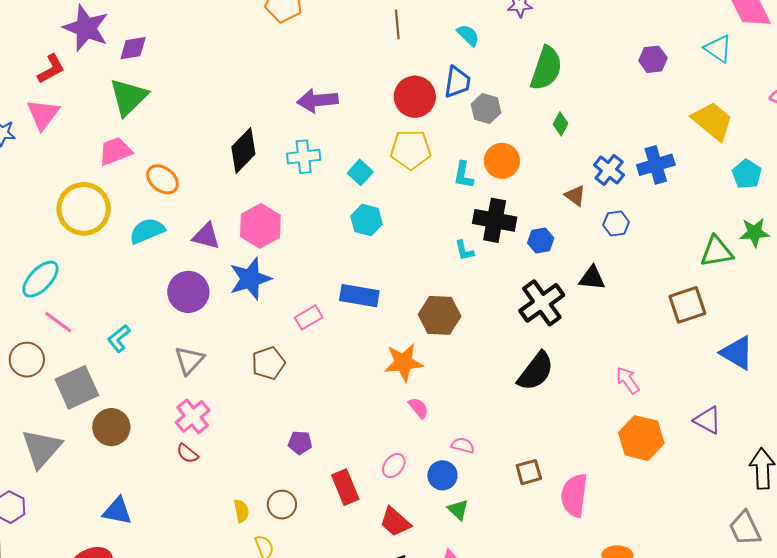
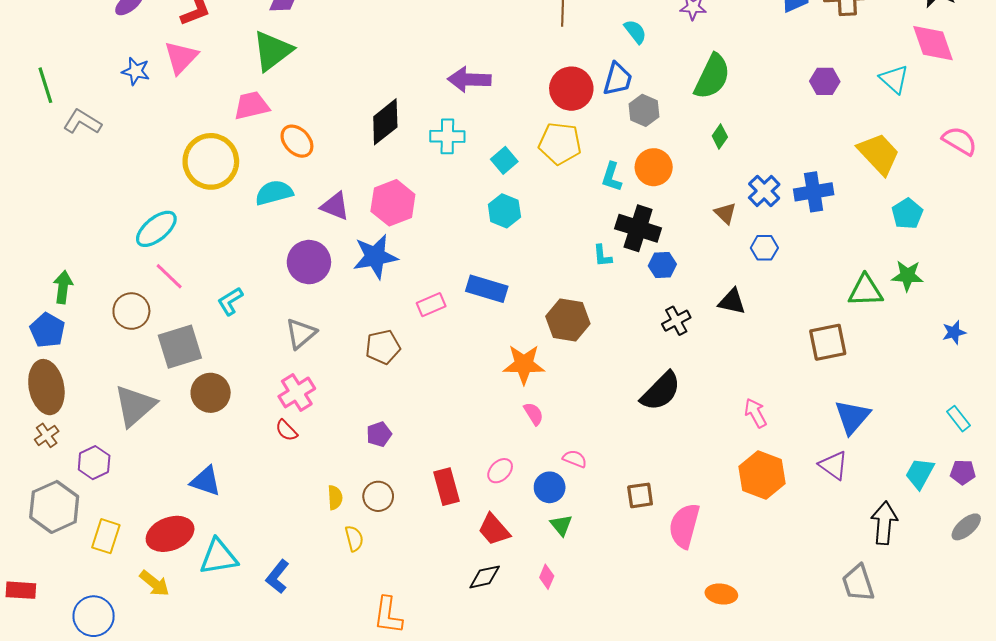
blue hexagon: (541, 240) -> (662, 265), moved
black cross: (542, 303) -> (676, 321), size x0.6
blue triangle: (737, 353) -> (852, 417), moved, turned 33
purple pentagon: (300, 443) -> (379, 434), moved, turned -30

